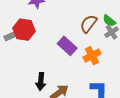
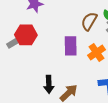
purple rectangle: (67, 46) -> (71, 46), turned 54

